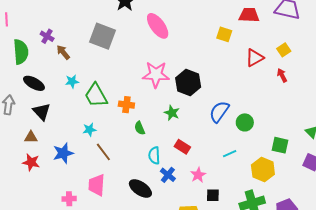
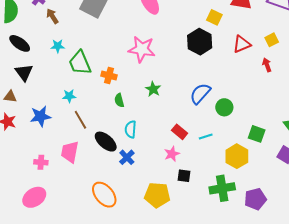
black hexagon: (188, 82) -> (200, 42), moved
red rectangle: (182, 147) -> (180, 132), moved
blue cross: (168, 175) -> (127, 157), moved
black ellipse: (140, 188) -> (106, 142), moved

